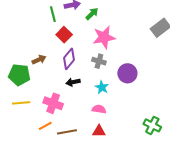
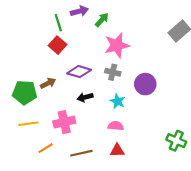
red square: (64, 35) -> (58, 45), moved
purple diamond: (69, 59) -> (79, 72), turned 70
brown arrow: (39, 60) -> (48, 83), moved
pink cross: (53, 103) -> (64, 122), turned -30
orange line: (45, 126) -> (46, 148), moved

